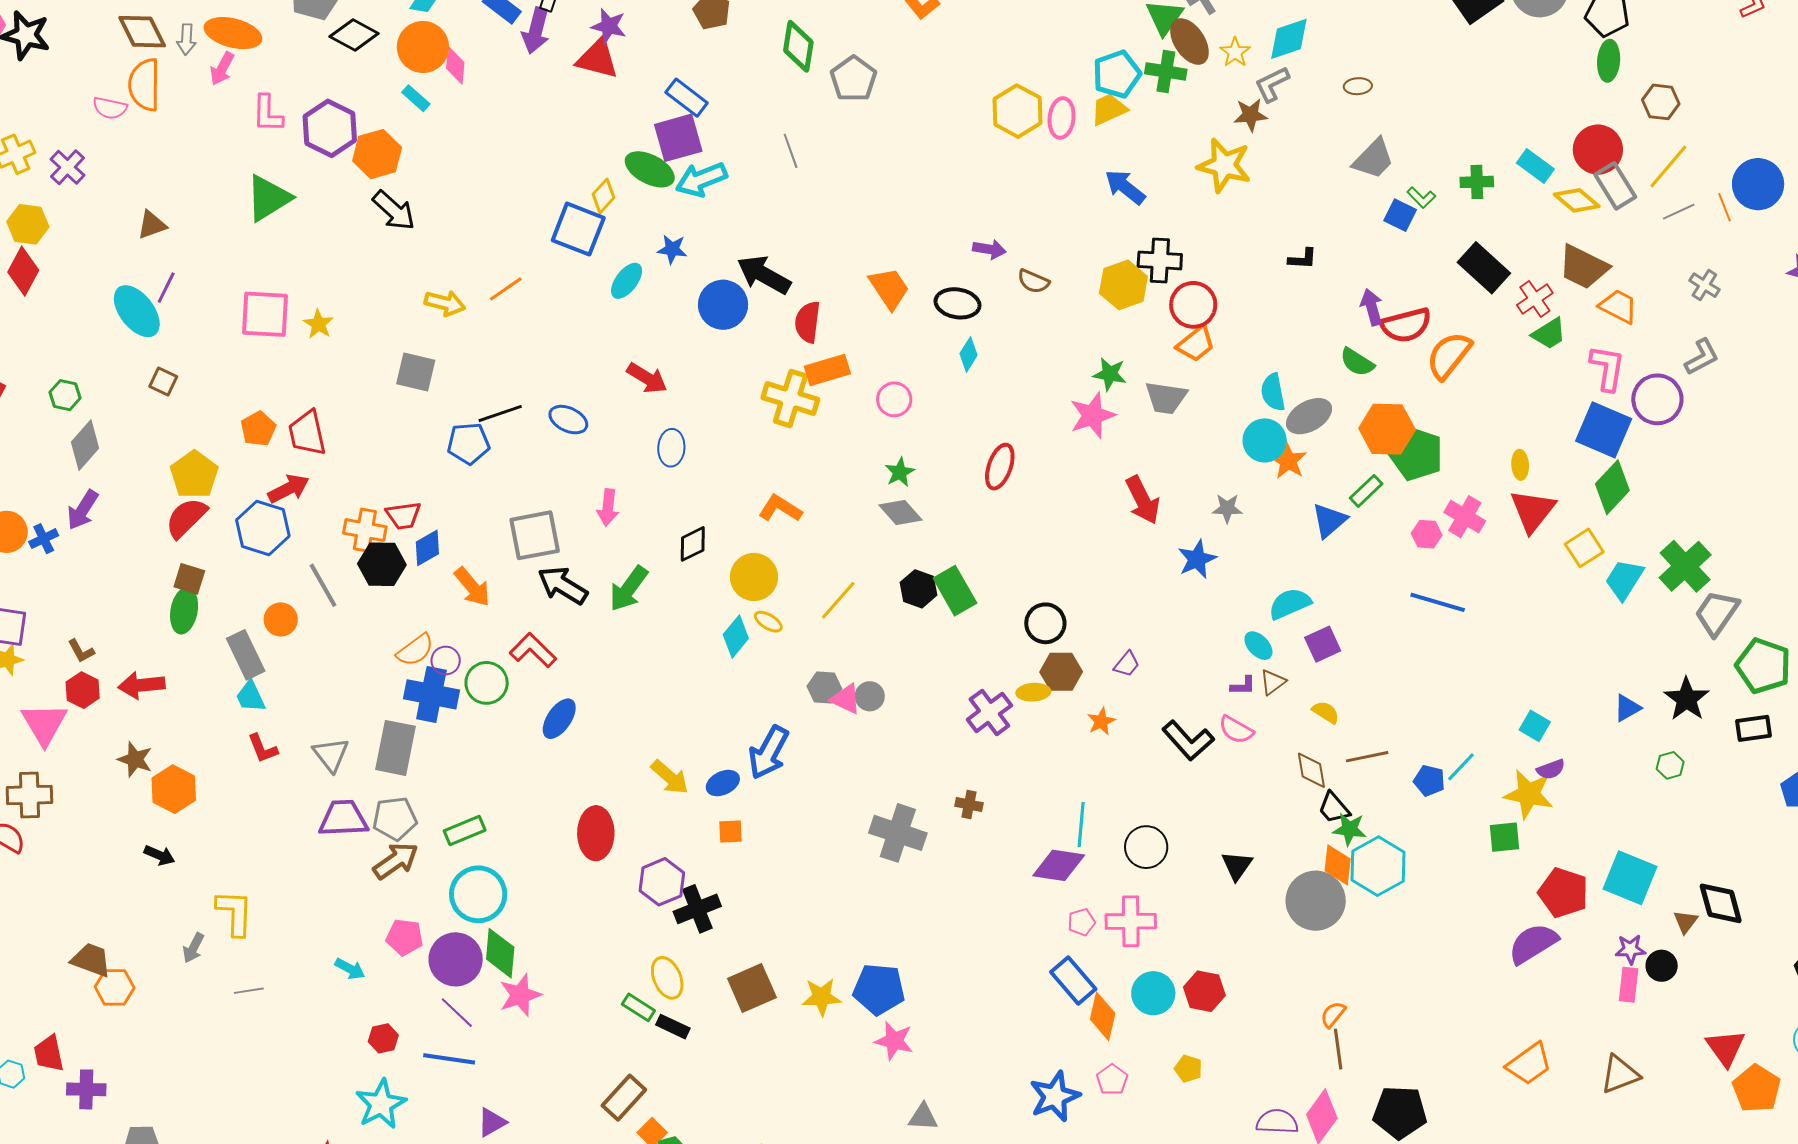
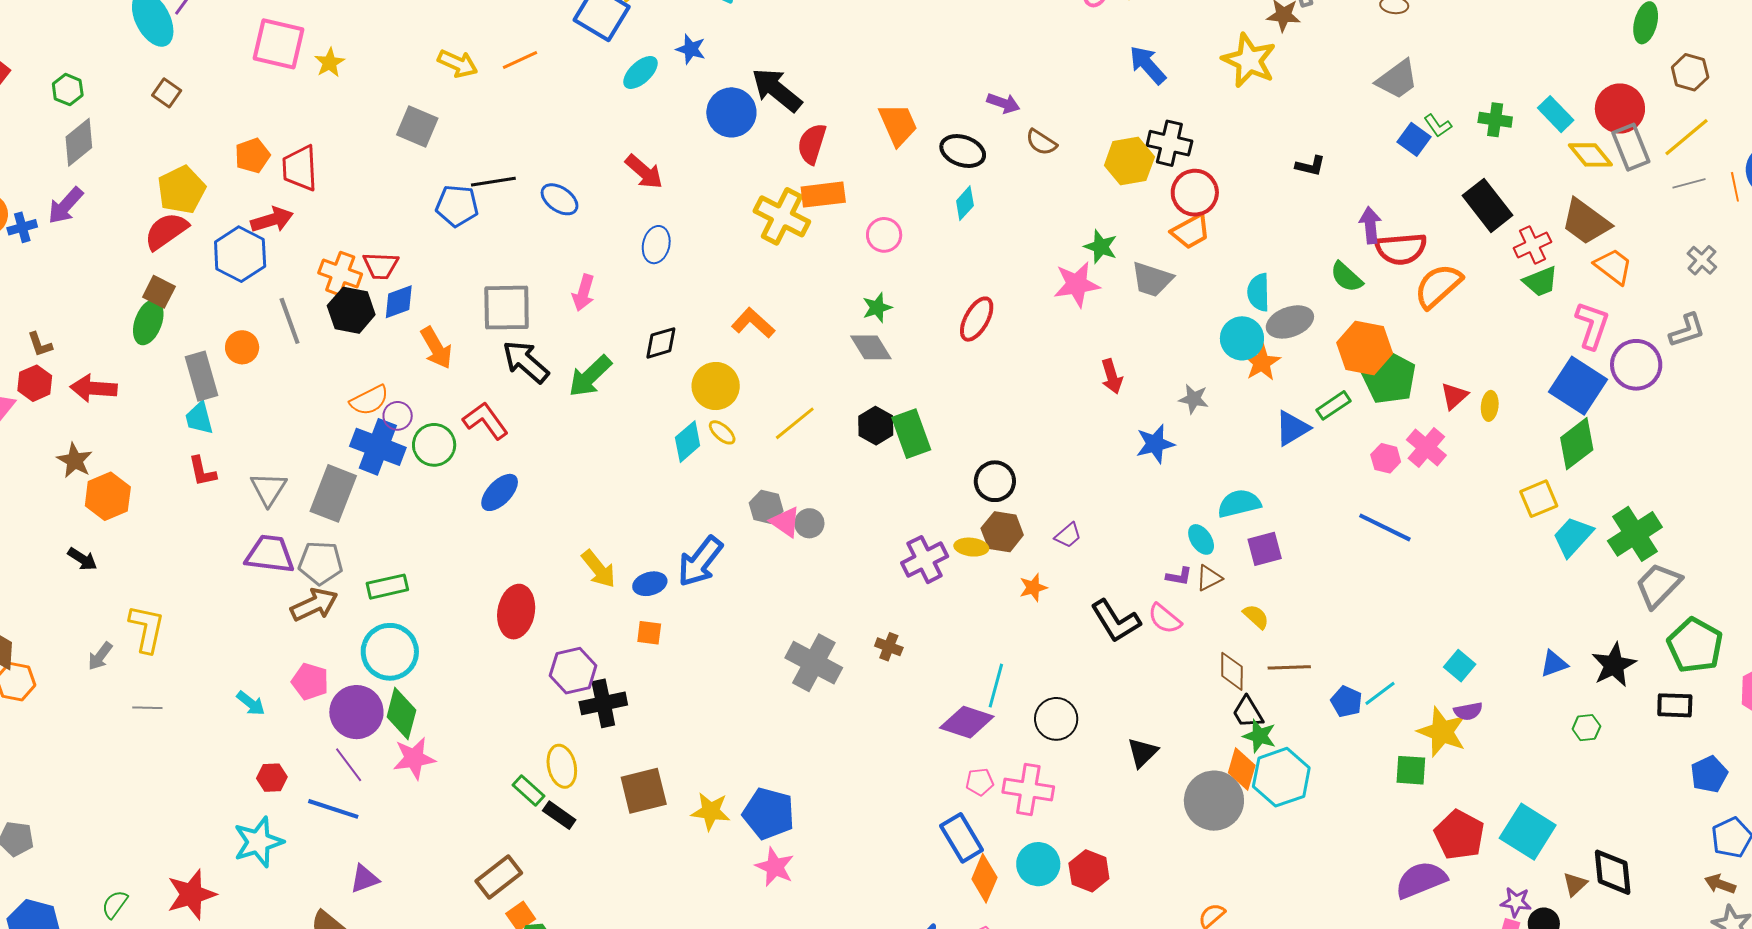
red arrow: (1143, 500) -> (1112, 376), size x0.7
red triangle: (1533, 511) -> (1454, 396), moved, size x0.6

